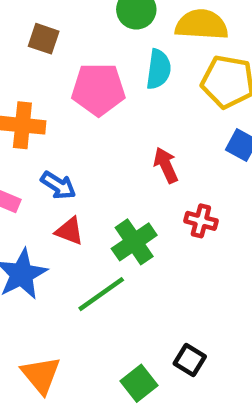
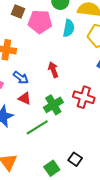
pink pentagon: (98, 89) -> (40, 22), moved
red arrow: (166, 165) -> (53, 70), moved
red cross: (201, 221) -> (84, 97), size x1.5

